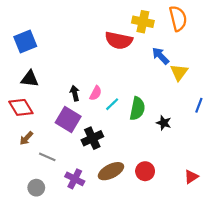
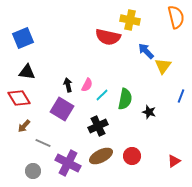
orange semicircle: (178, 18) -> (176, 17), moved
black cross: (92, 138) -> (98, 126), moved
purple cross: (75, 179) -> (68, 163), size x1.4

